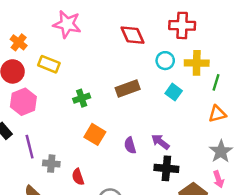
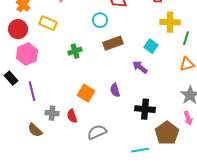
cyan circle: (165, 61) -> (100, 20), moved
orange square: (95, 134) -> (86, 93), moved
purple arrow: (160, 142) -> (140, 67), moved
gray cross: (51, 164) -> (52, 113), moved

